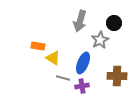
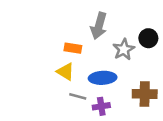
black circle: (114, 23) -> (148, 38), moved
orange rectangle: (38, 46) -> (73, 48), moved
blue ellipse: (83, 63) -> (103, 78), turned 65

